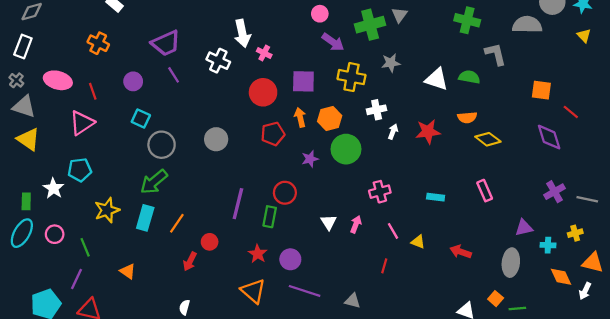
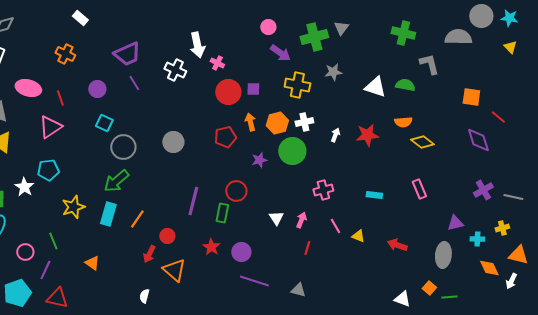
purple square: (303, 81) -> (253, 89), size x0.6
red circle: (263, 92) -> (228, 92), moved
white cross: (377, 110) -> (304, 122), moved
pink circle: (55, 234) -> (25, 252), moved
red line: (384, 266) -> (307, 248), moved
orange triangle: (253, 291) -> (174, 270), moved

